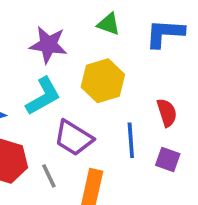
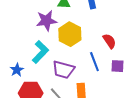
purple star: (48, 45) -> (46, 21), moved

